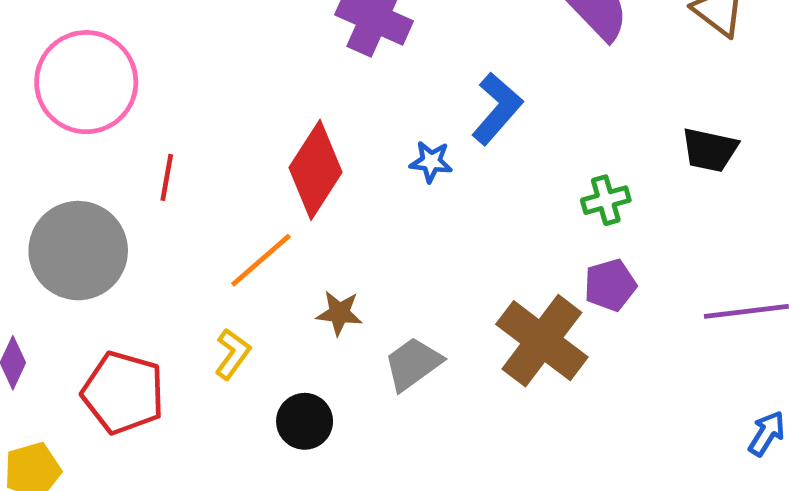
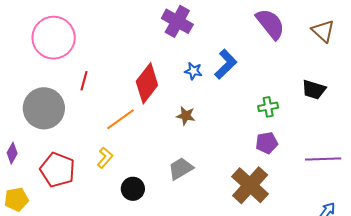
blue star: (431, 162) -> (193, 71), moved
brown star: (339, 313) -> (186, 116), moved
brown cross: (542, 341) -> (250, 185), moved

